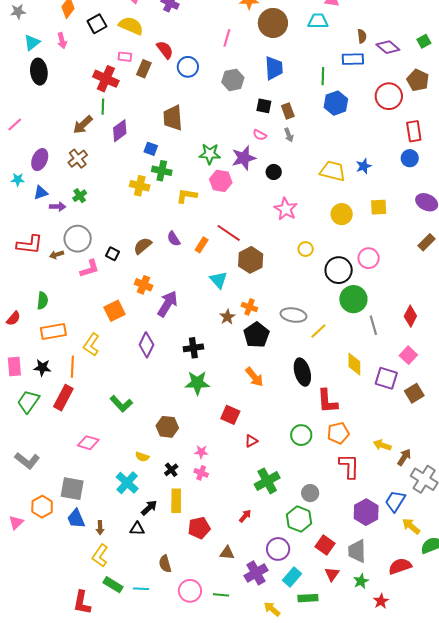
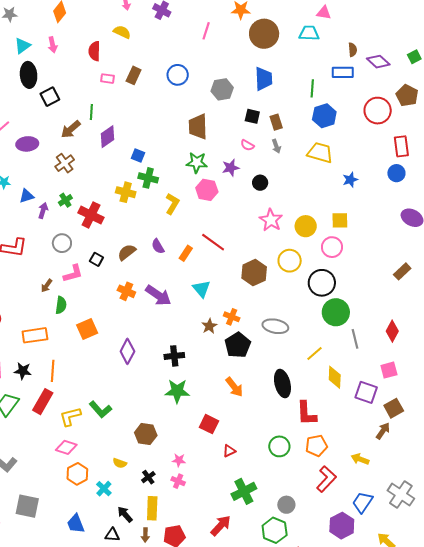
black square: (97, 24) -> (50, 97), moved
yellow semicircle: (131, 26) -> (122, 32), size x0.7
pink line: (227, 38) -> (206, 31), moved
red semicircle: (165, 50) -> (94, 51), moved, turned -144
pink rectangle: (125, 57) -> (107, 79), moved
red cross: (106, 79) -> (91, 215), moved
brown trapezoid: (173, 118) -> (198, 127), moved
purple star: (244, 158) -> (231, 168), size x0.7
purple ellipse: (40, 160) -> (27, 144), moved, turned 60
yellow trapezoid: (333, 171) -> (320, 153), moved
yellow L-shape: (187, 196) -> (172, 204), turned 110
purple arrow: (58, 207) -> (43, 210), turned -77
yellow square: (379, 207) -> (340, 220), moved
yellow circle: (342, 214) -> (306, 226), moved
gray circle: (78, 239) -> (62, 243), size x0.7
brown rectangle: (427, 242) -> (402, 271), moved
yellow circle: (306, 249) -> (290, 261), size x1.5
brown arrow: (57, 255) -> (47, 286), moved, turned -40
pink circle: (369, 258) -> (332, 247), moved
brown hexagon: (251, 260) -> (254, 273), moved
green semicircle: (42, 301) -> (61, 305), moved
purple arrow: (167, 304) -> (158, 295), moved, turned 92
orange square: (114, 311) -> (87, 329), moved
yellow line: (318, 331) -> (314, 354), moved
yellow L-shape: (91, 345) -> (70, 416), moved, turned 40
pink square: (408, 355) -> (389, 370), turned 30
brown arrow: (404, 457) -> (383, 431), moved
red L-shape: (349, 466) -> (326, 479), turned 40
cyan cross: (127, 483) -> (104, 489), size x0.7
gray square: (72, 489) -> (27, 506), moved
blue trapezoid: (395, 501) -> (363, 502), moved
orange hexagon: (42, 507) -> (77, 474), moved
black arrow: (149, 508) -> (125, 514), turned -90
red arrow: (245, 516) -> (221, 526), size x1.6
blue trapezoid: (76, 519) -> (76, 524), moved
brown arrow: (100, 528) -> (145, 535), moved

